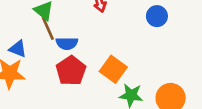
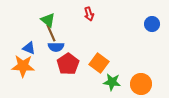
blue circle: (157, 16) -> (152, 24), moved
blue semicircle: (67, 43) -> (56, 47), moved

